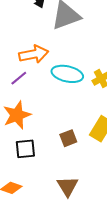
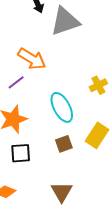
orange arrow: (34, 54) -> (32, 59), turned 40
cyan ellipse: (67, 74) -> (62, 107), moved, turned 48

